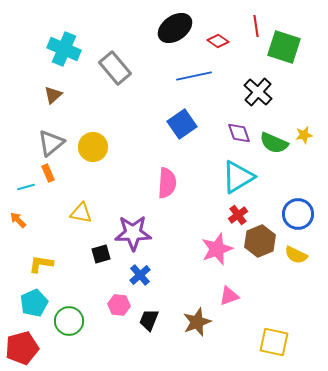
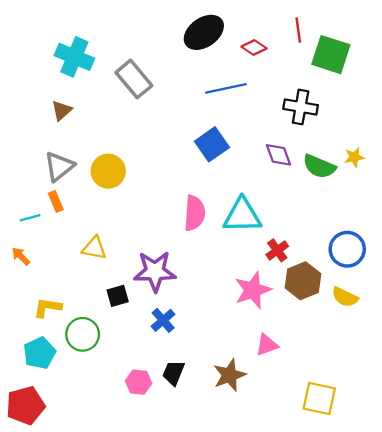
black cross: (258, 92) -> (301, 107), turned -32
cyan triangle: (238, 177) -> (242, 215), moved, turned 30
pink hexagon: (119, 305) -> (139, 382), moved
green circle: (69, 321) -> (83, 334), moved

